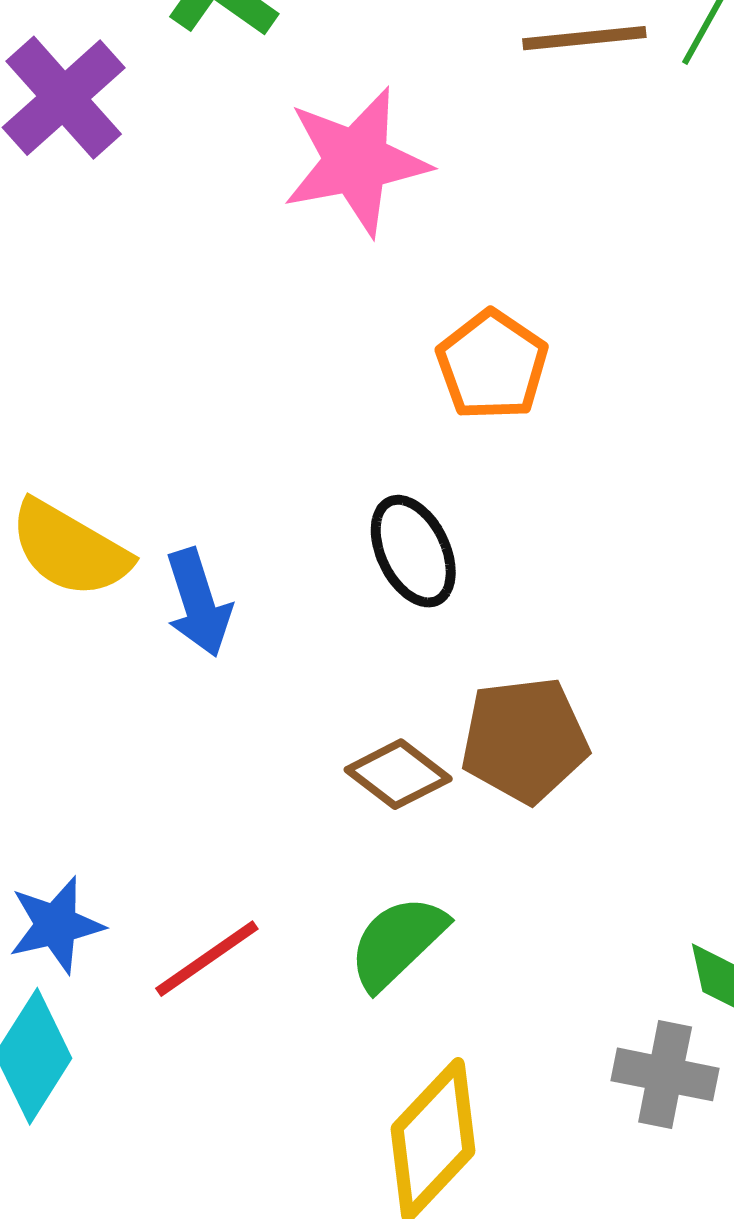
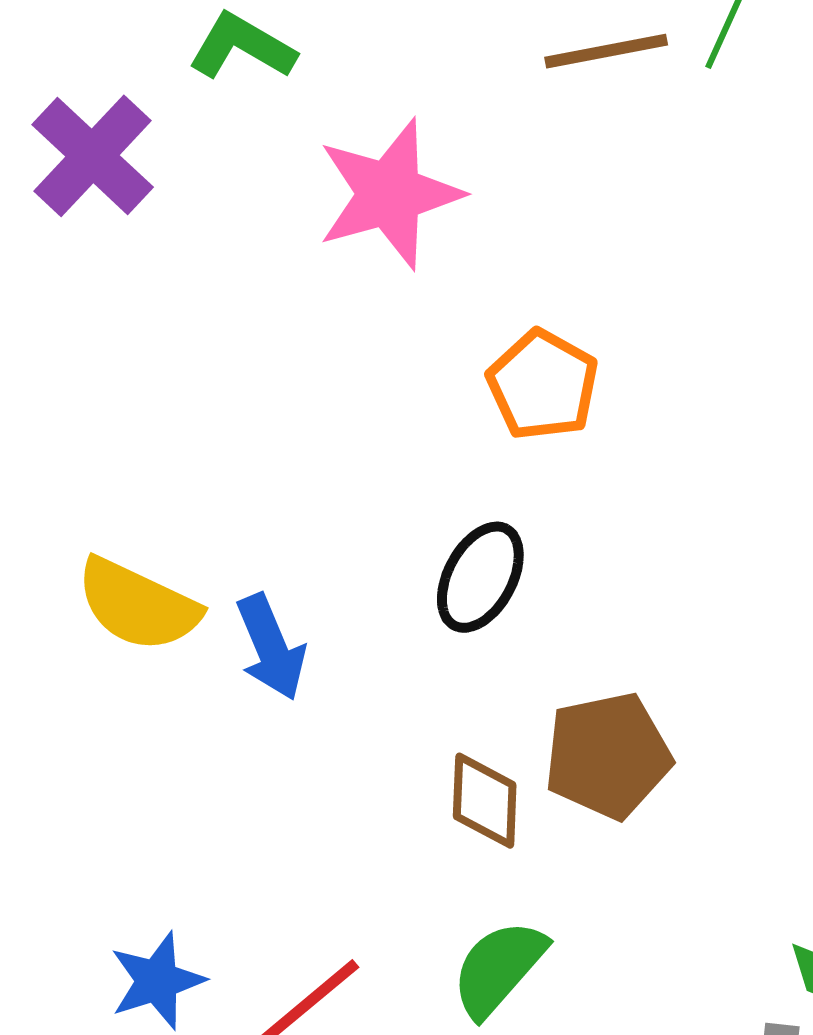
black ellipse: (413, 551) -> (480, 577), turned 59
brown diamond: (398, 774) -> (485, 801), turned 60

